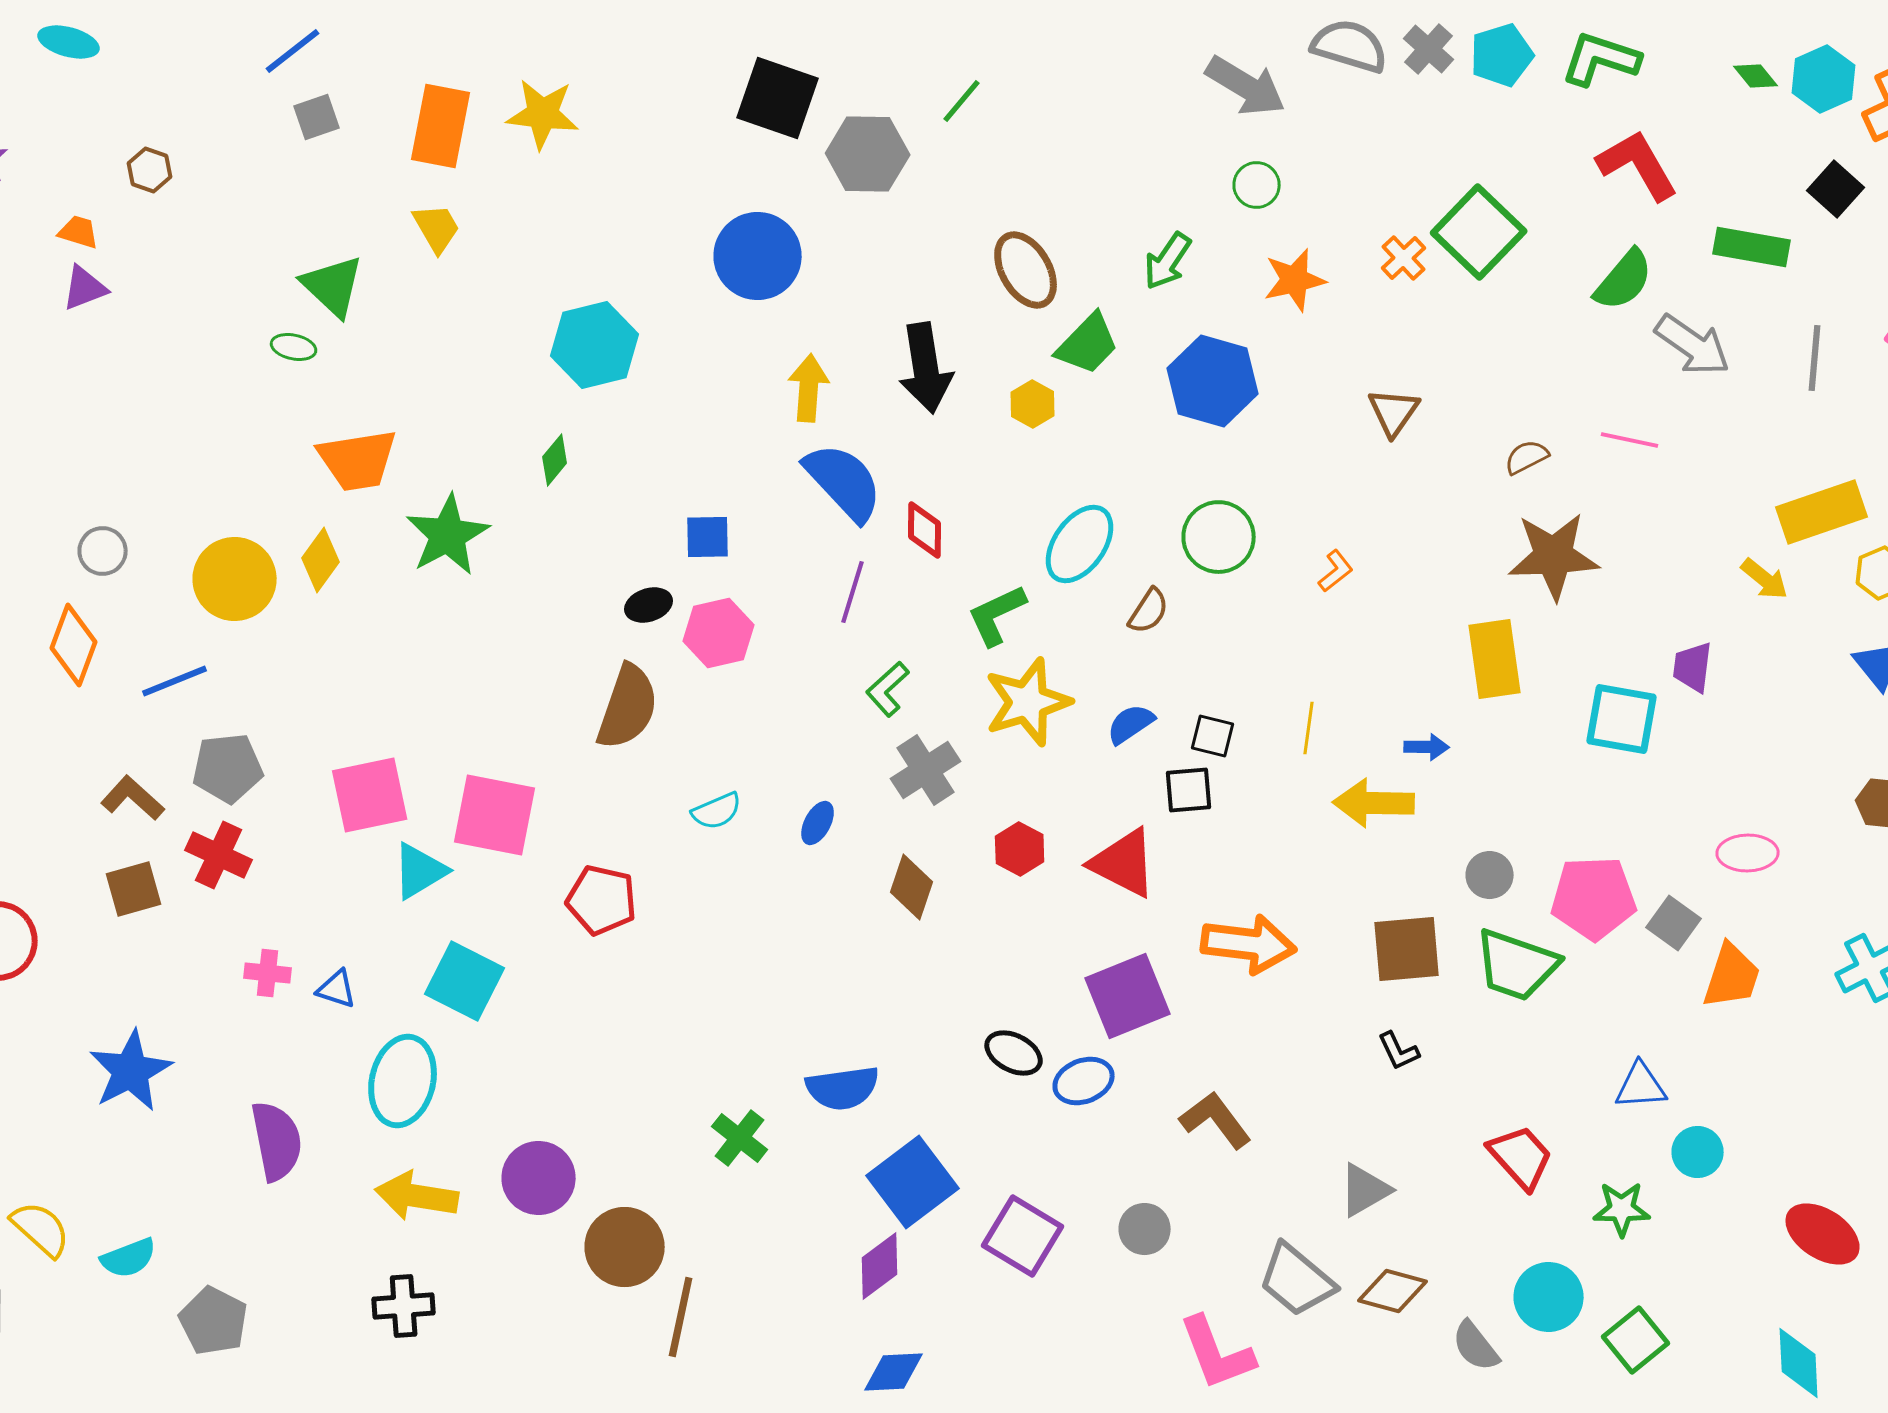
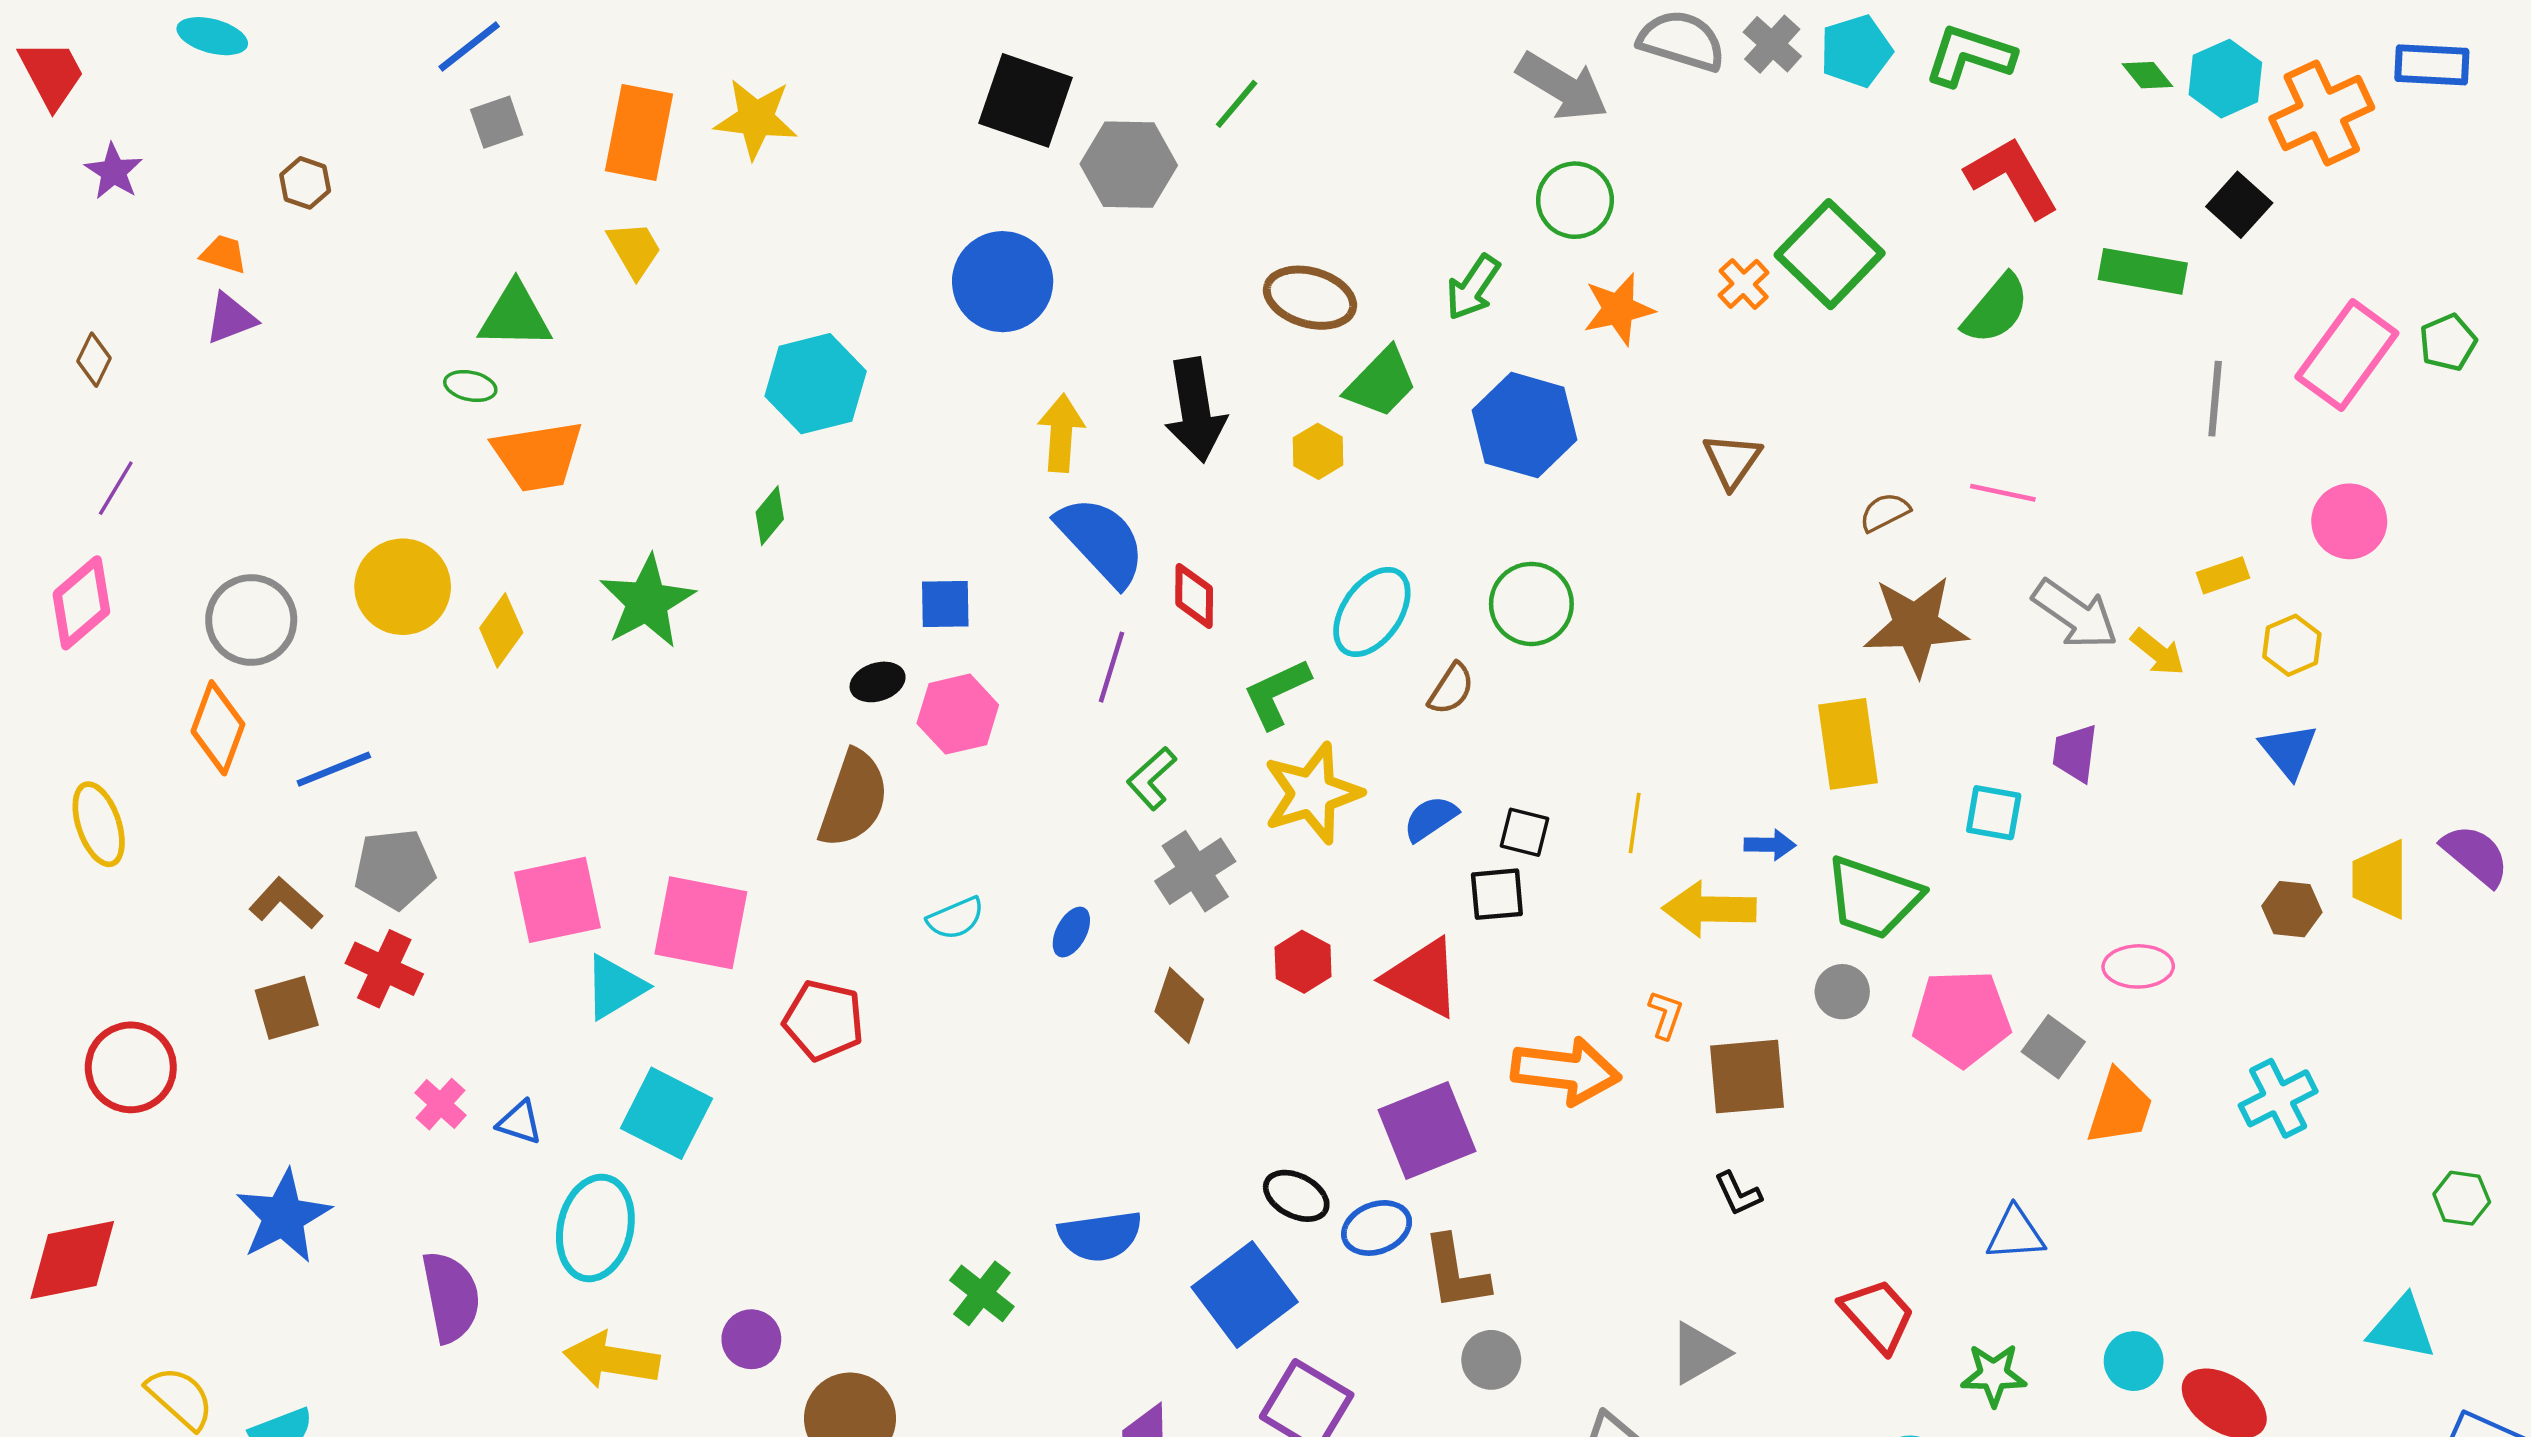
green circle: (1257, 185) -> (1575, 200), size x1.4
brown ellipse: (1026, 270) -> (1310, 298), turned -44
green triangle: (333, 286) -> (515, 316), turned -42
gray arrow: (1693, 345) -> (2075, 614), moved
orange trapezoid: (358, 460) -> (538, 456), moved
yellow rectangle: (1822, 512) -> (2223, 575), size x0.5
gray circle: (103, 551) -> (251, 620), size x1.6
orange L-shape: (1336, 571) -> (1666, 1015), moved, turned -33
yellow circle: (235, 579) -> (403, 587), moved
cyan square: (1622, 719) -> (1994, 813), size x0.7
green trapezoid: (1517, 965) -> (1873, 898), moved
pink cross: (268, 973) -> (440, 1104), turned 36
brown L-shape: (1216, 1120) -> (1456, 1273), moved, turned -152
cyan circle: (1698, 1152) -> (2134, 1361), moved
purple circle: (539, 1178) -> (751, 1339), size x0.7
blue square: (913, 1182) -> (1245, 1295), moved
gray circle: (1145, 1229) -> (1491, 1360), moved

